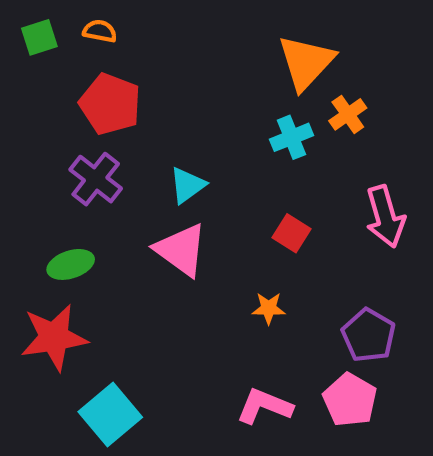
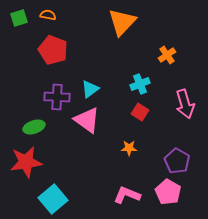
orange triangle: (306, 62) -> (122, 22), moved
cyan cross: (292, 137) -> (140, 84), moved
purple cross: (96, 179) -> (57, 97), moved, turned -35

